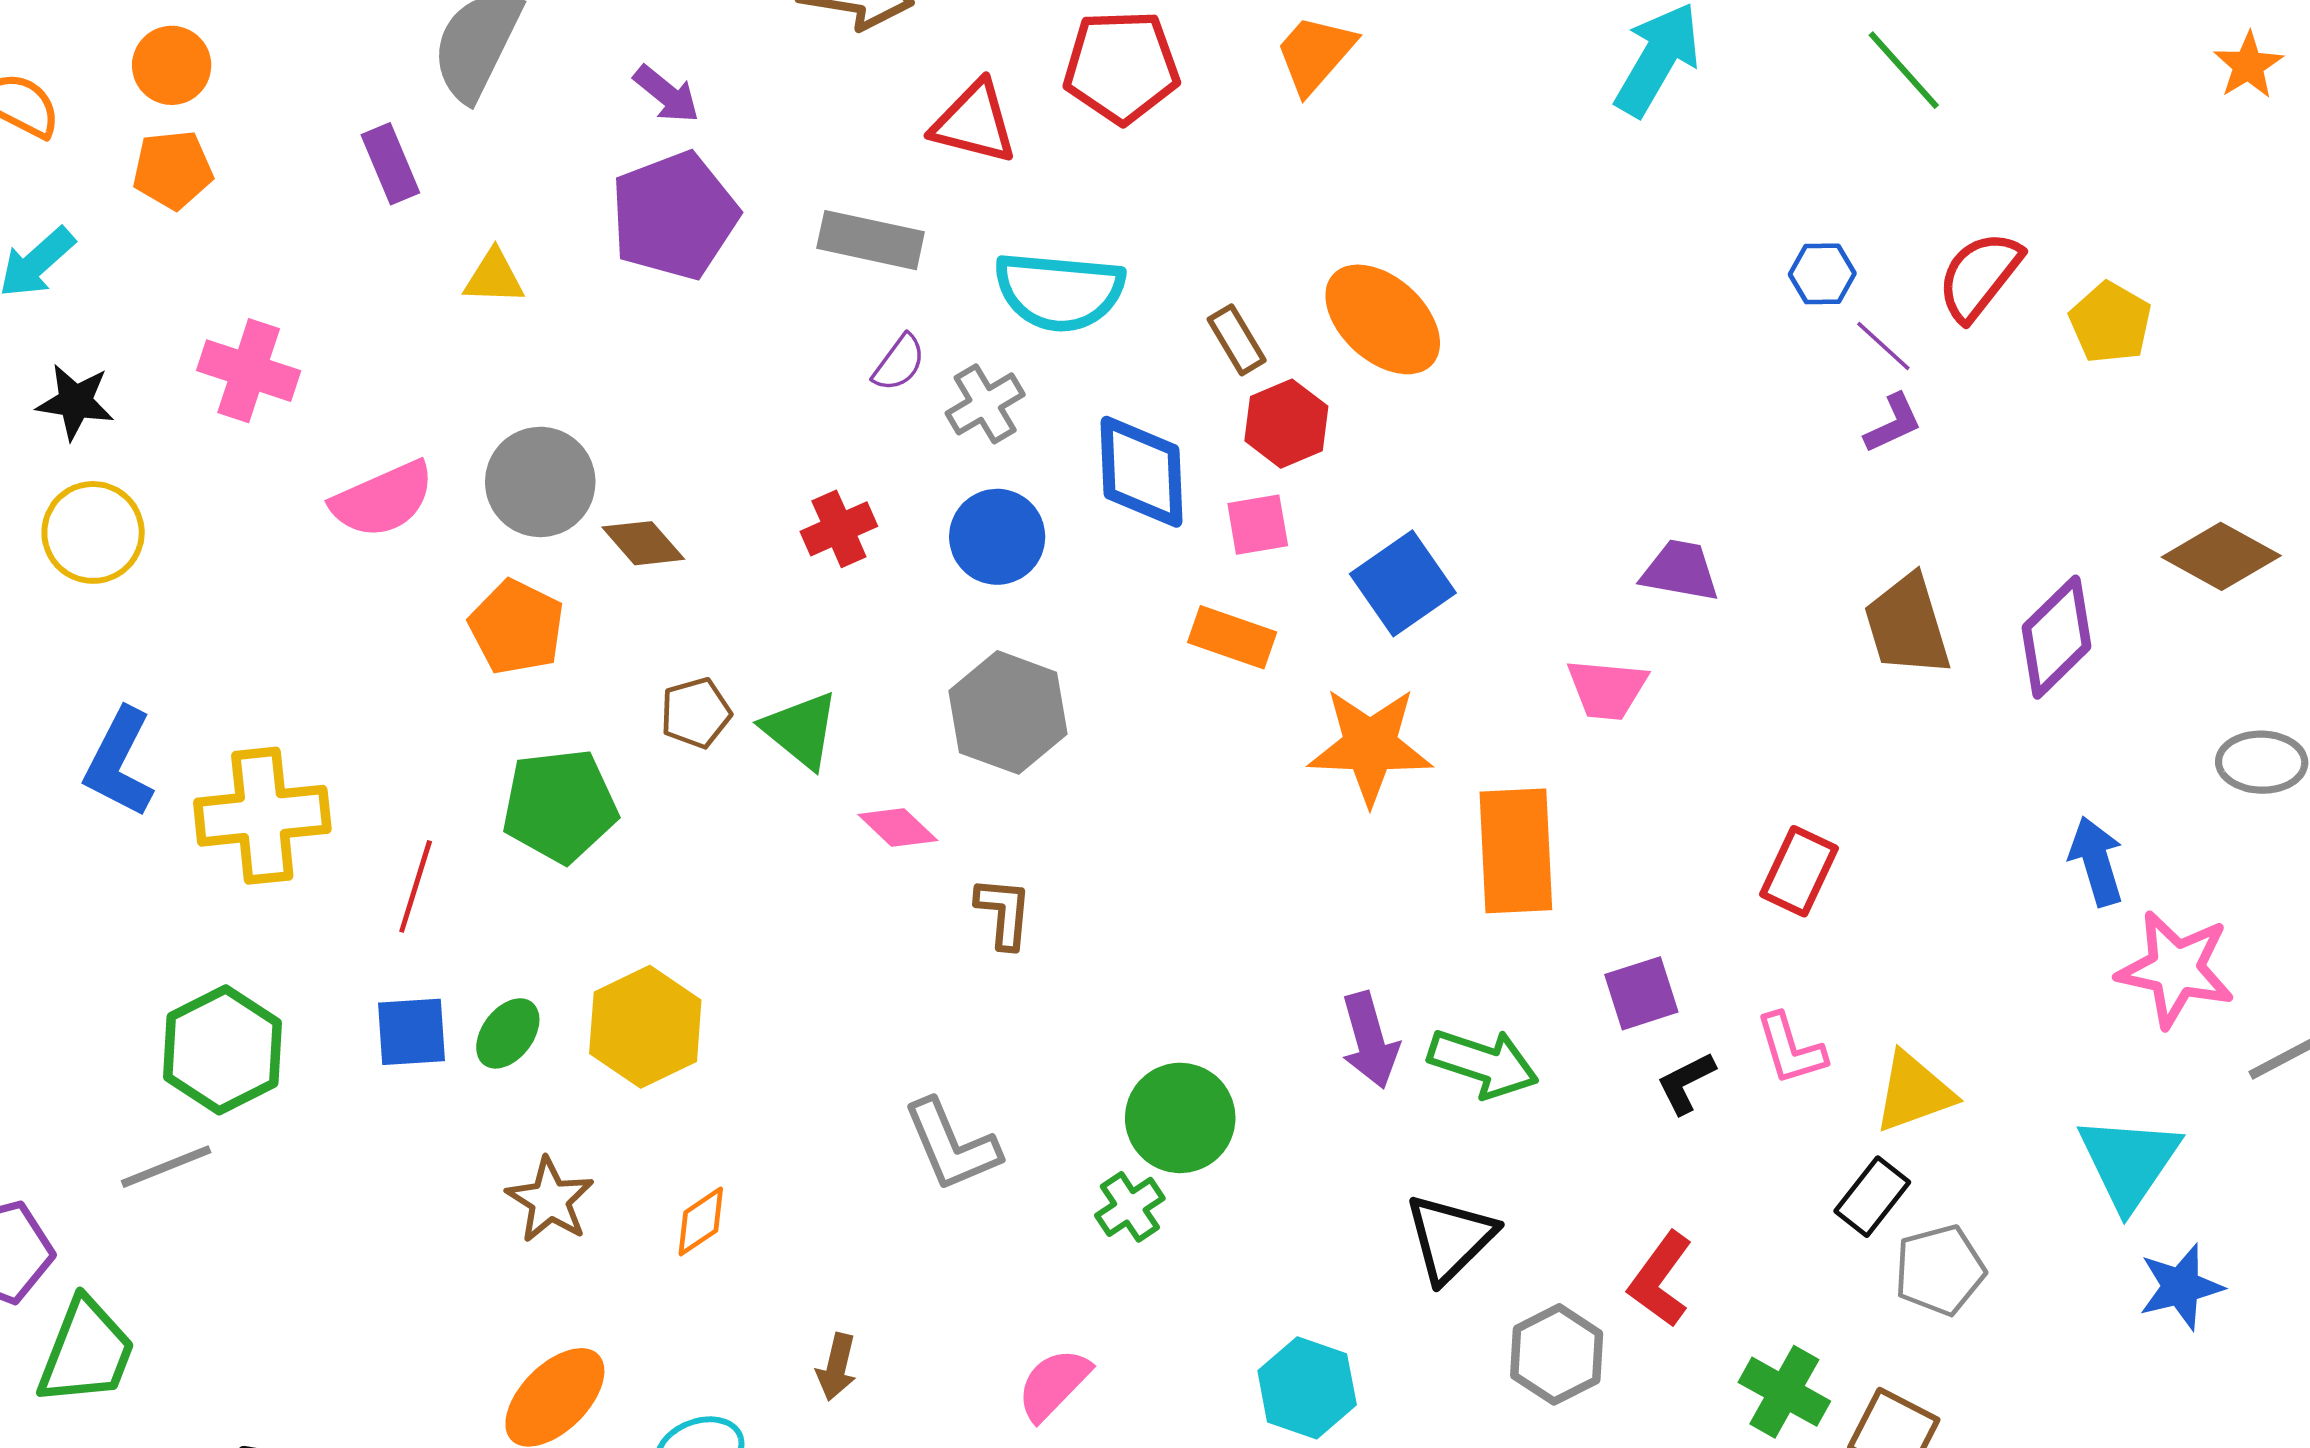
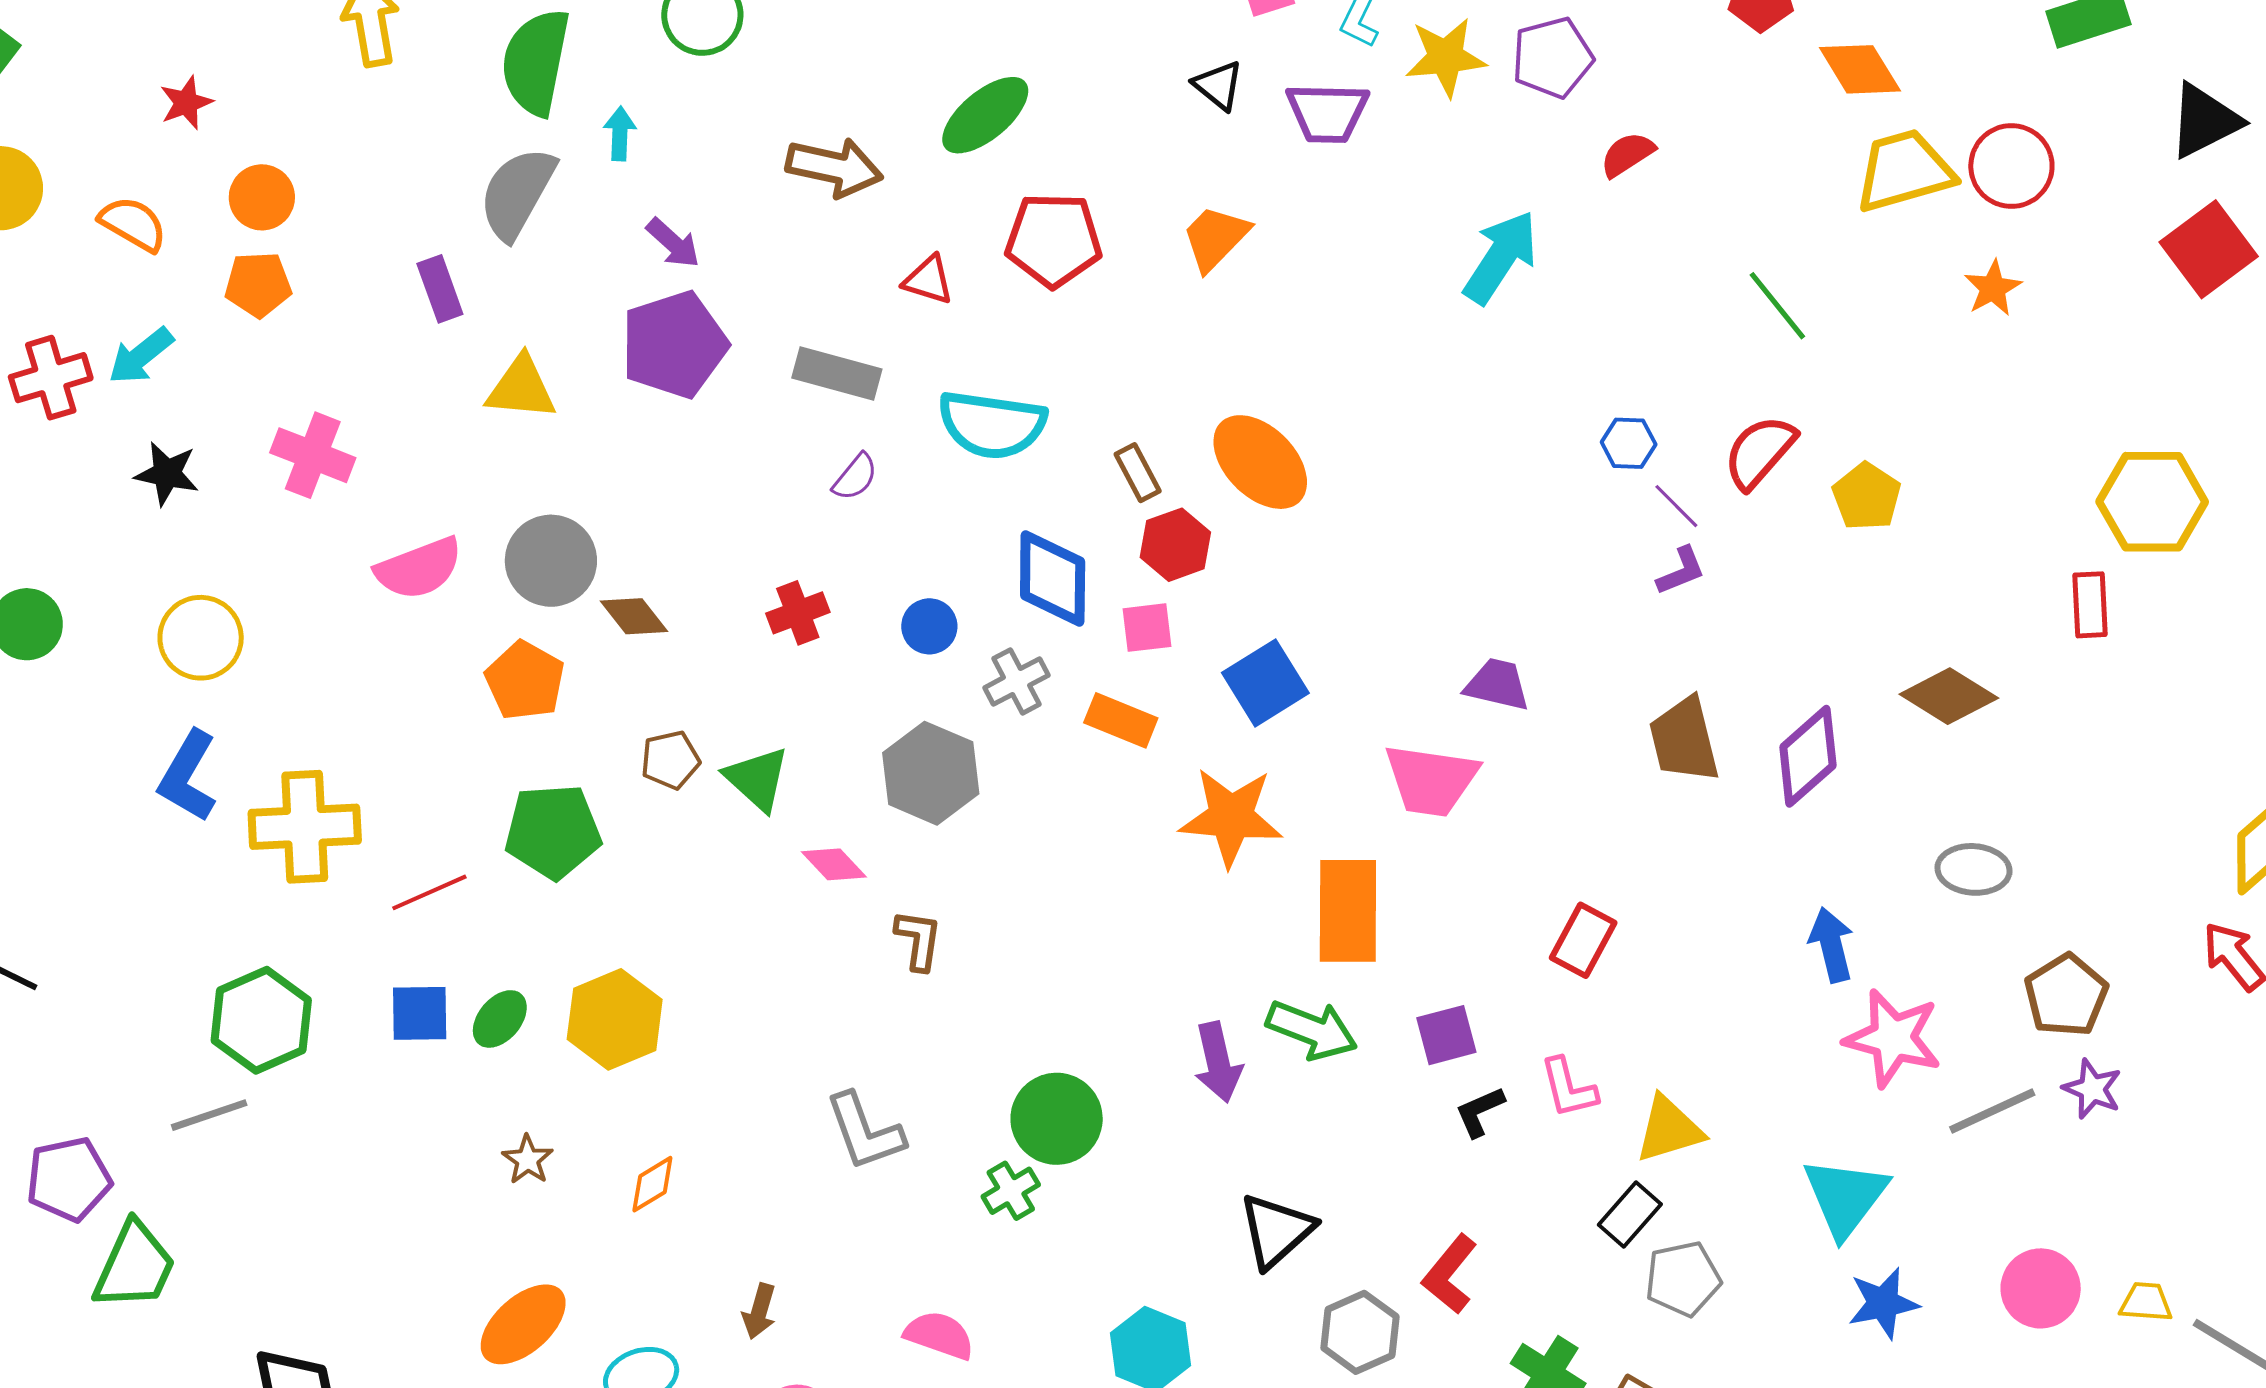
green line: (1904, 70) -> (1777, 306), moved
red triangle: (974, 122) -> (928, 280), size x0.7
yellow triangle: (494, 277) -> (521, 388), size x1.4
gray cross: (985, 404) -> (1016, 681), moved
yellow circle: (93, 532) -> (201, 638), moved
blue circle: (997, 537) -> (929, 626), size x0.7
pink trapezoid: (1607, 689) -> (1431, 780), size x1.4
red line: (416, 886) -> (429, 892), turned 46
green arrow: (1483, 1063) -> (1312, 1030), moved
brown star: (550, 1200) -> (528, 1160), size x0.7
pink semicircle: (1054, 1384) -> (939, 1335), turned 62

